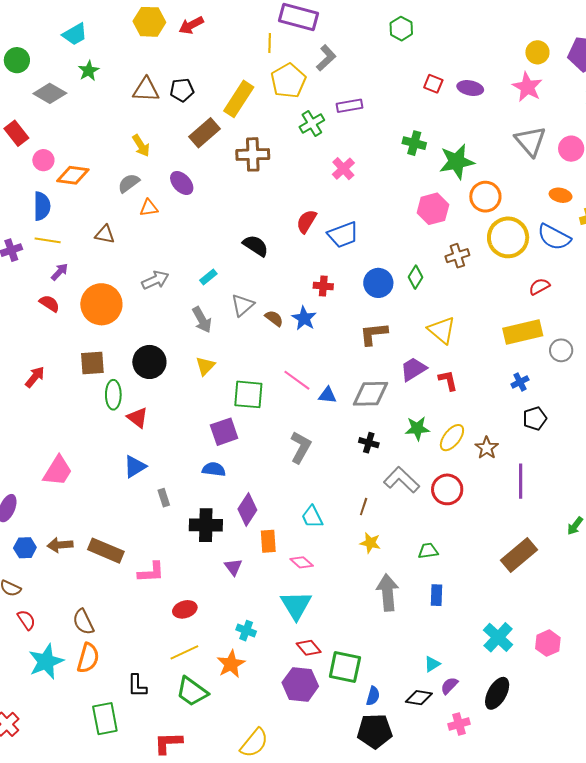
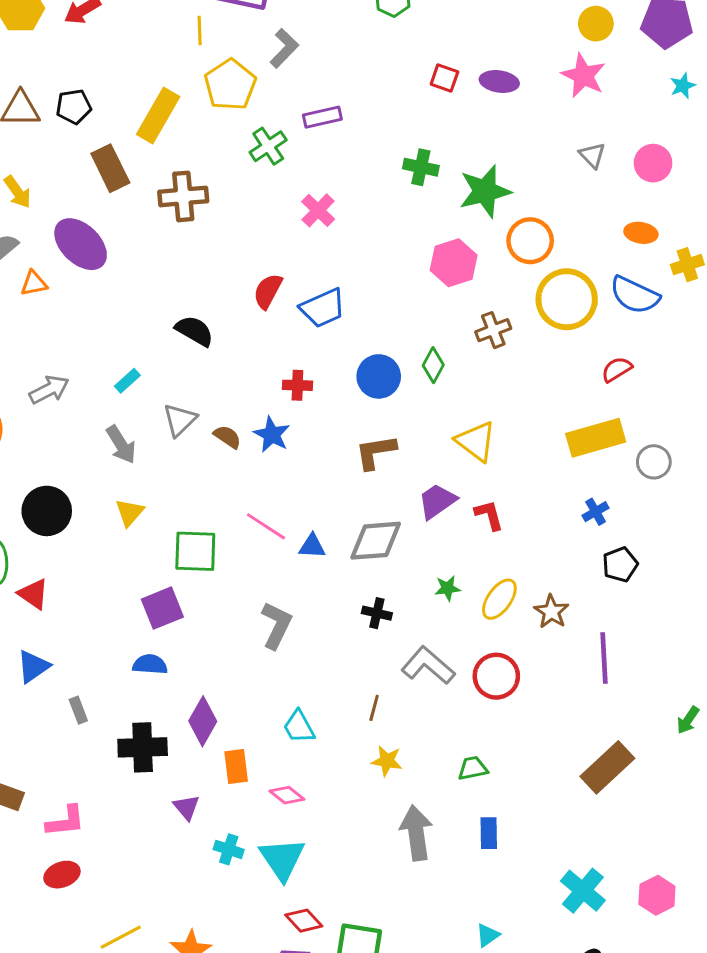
brown rectangle: (204, 133) -> (110, 168), turned -72
gray triangle: (530, 141) -> (592, 155), size x0.6
purple ellipse: (182, 183) -> (81, 244), size x1.5
green star: (417, 428) -> (447, 588), size x0.7
red ellipse: (185, 609) -> (62, 875), moved
cyan cross: (246, 631) -> (229, 849), moved

